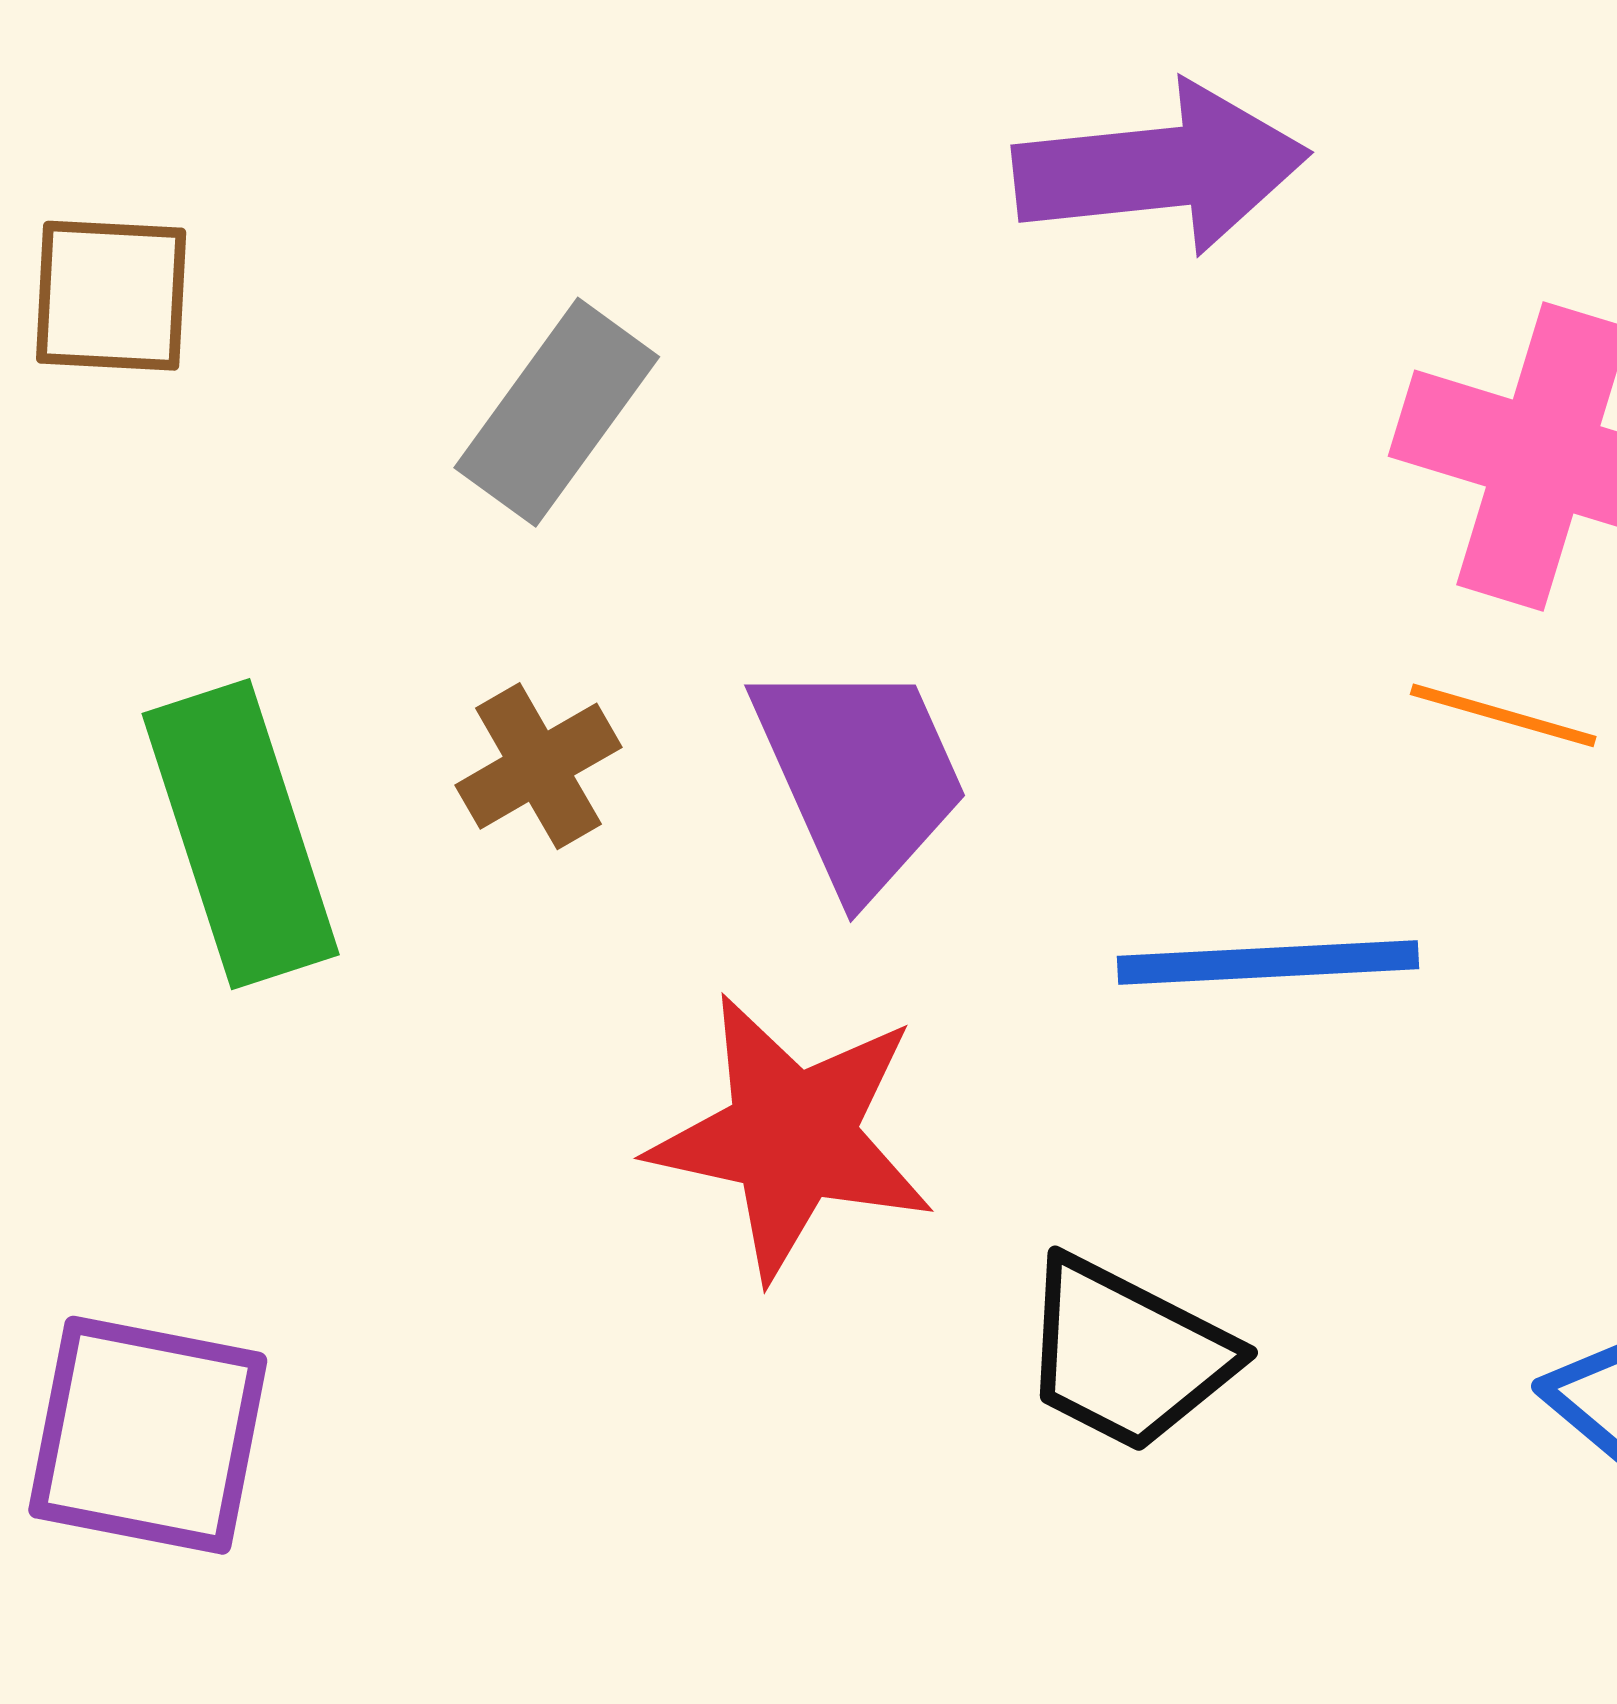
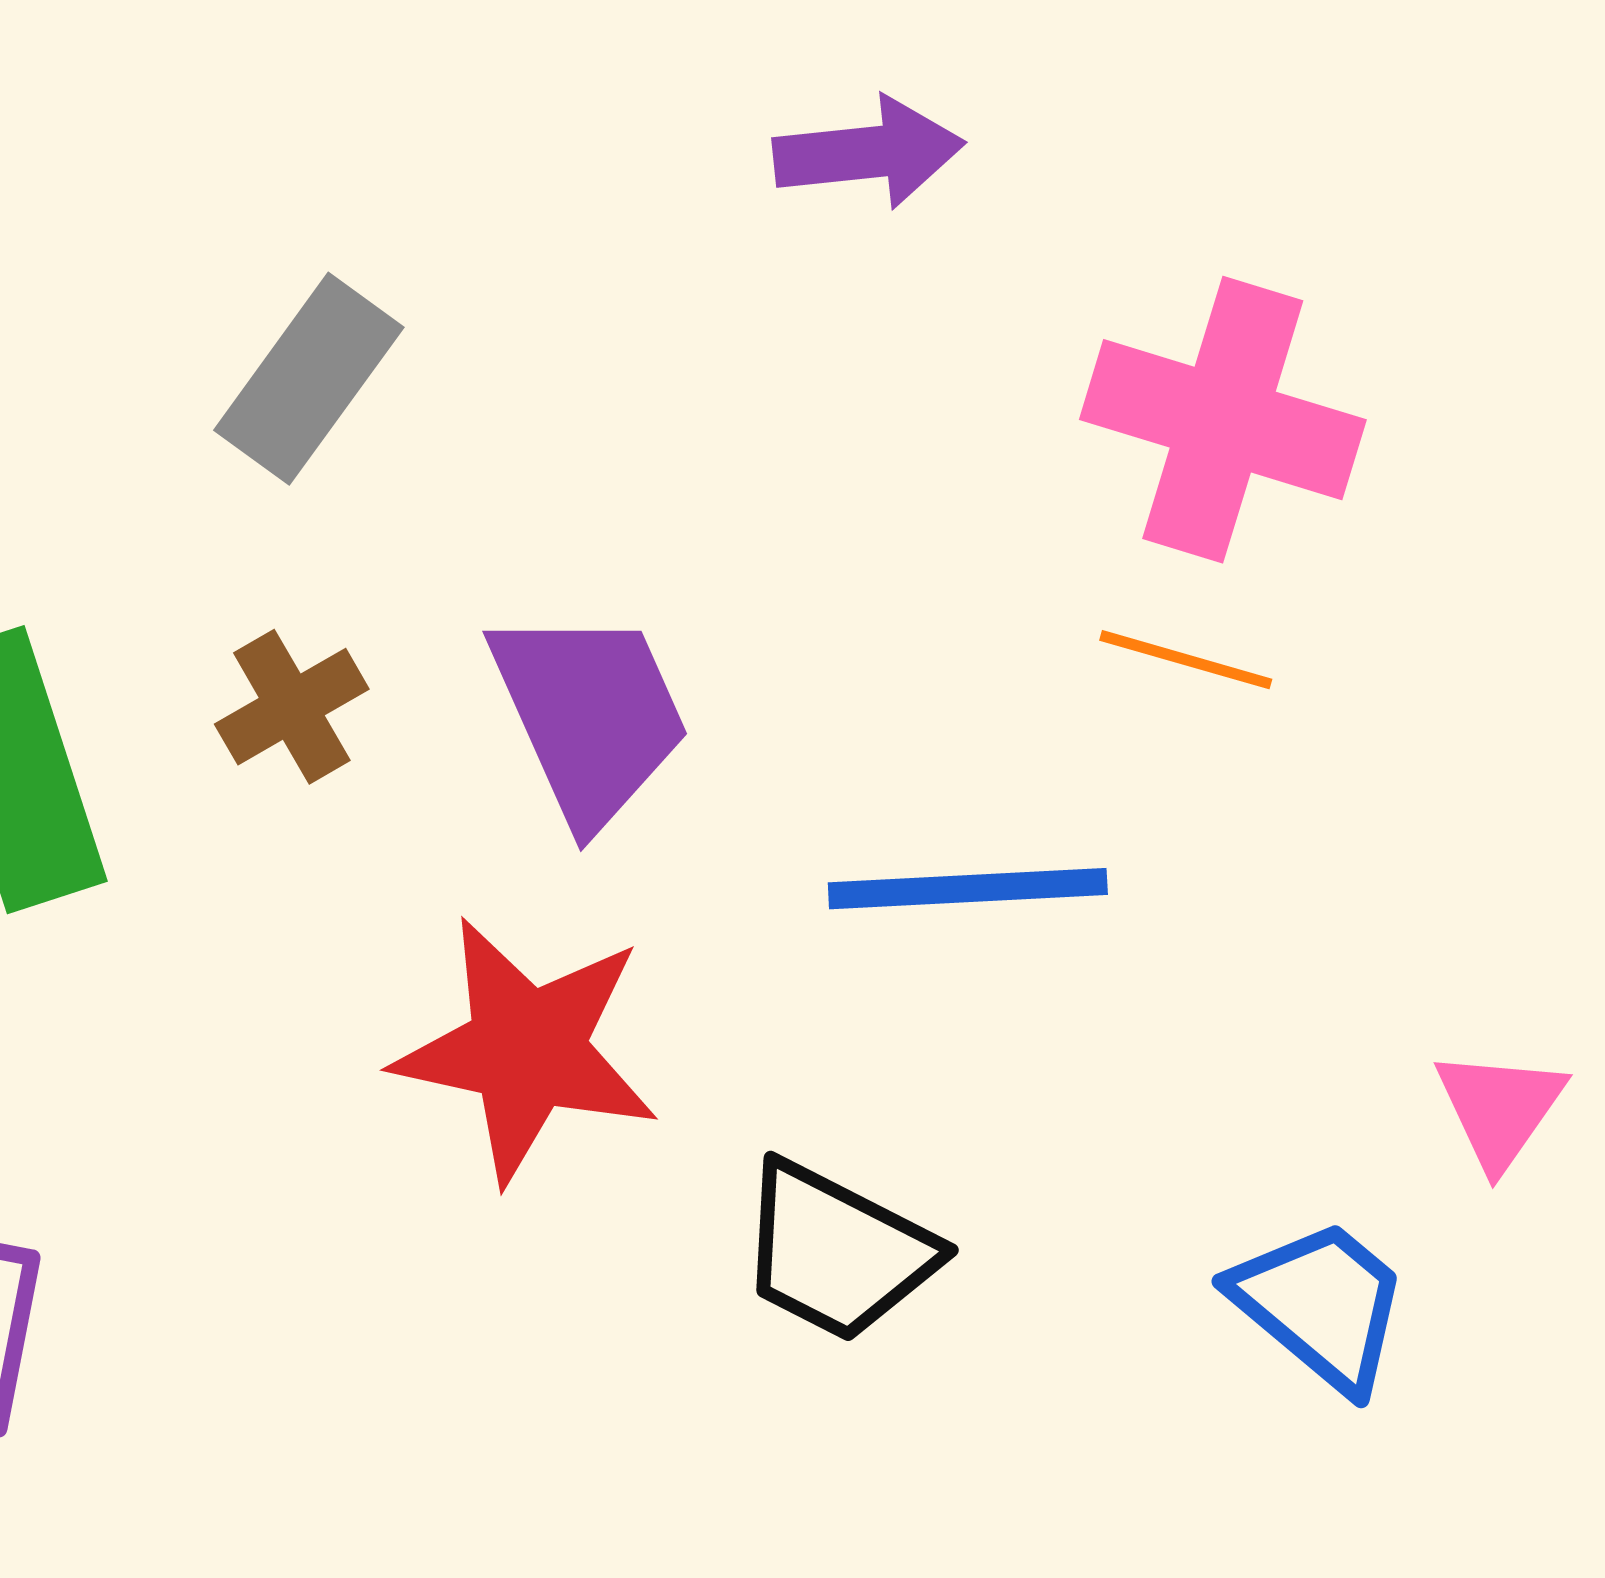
purple arrow: (1161, 168) -> (869, 153), size x0.7

